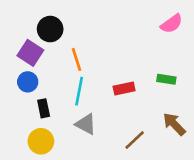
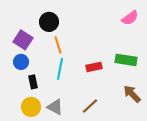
black circle: (50, 29) -> (49, 22), moved
green rectangle: (166, 79) -> (126, 60), size x1.5
gray triangle: (86, 124) -> (55, 107), moved
brown line: (135, 140) -> (90, 106), moved

